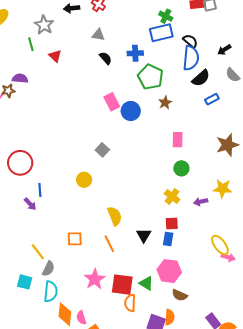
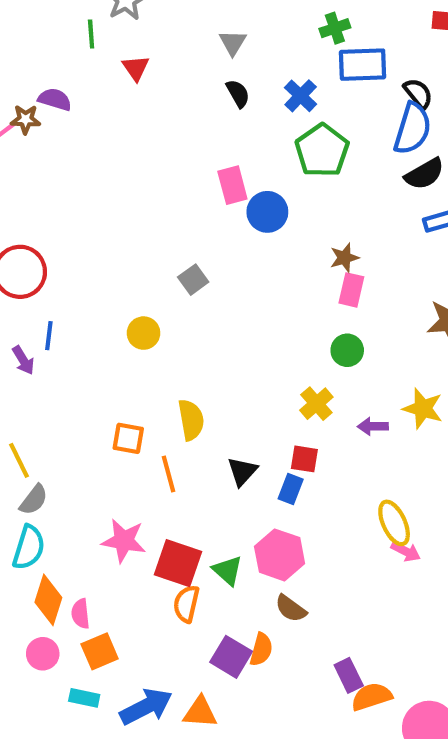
green cross: (166, 16) -> (335, 28), moved, turned 32
gray triangle: (98, 35) -> (233, 43), turned 40
blue cross: (135, 53) -> (301, 96), turned 35
brown star: (165, 103) -> (344, 258), moved
orange square: (75, 239) -> (128, 438), moved
pink star: (95, 279) -> (124, 541), turned 30

